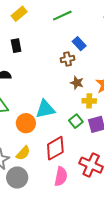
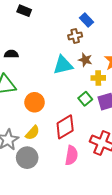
black rectangle: (16, 46) -> (24, 11), moved, turned -56
cyan triangle: (45, 109) -> (63, 65), moved

